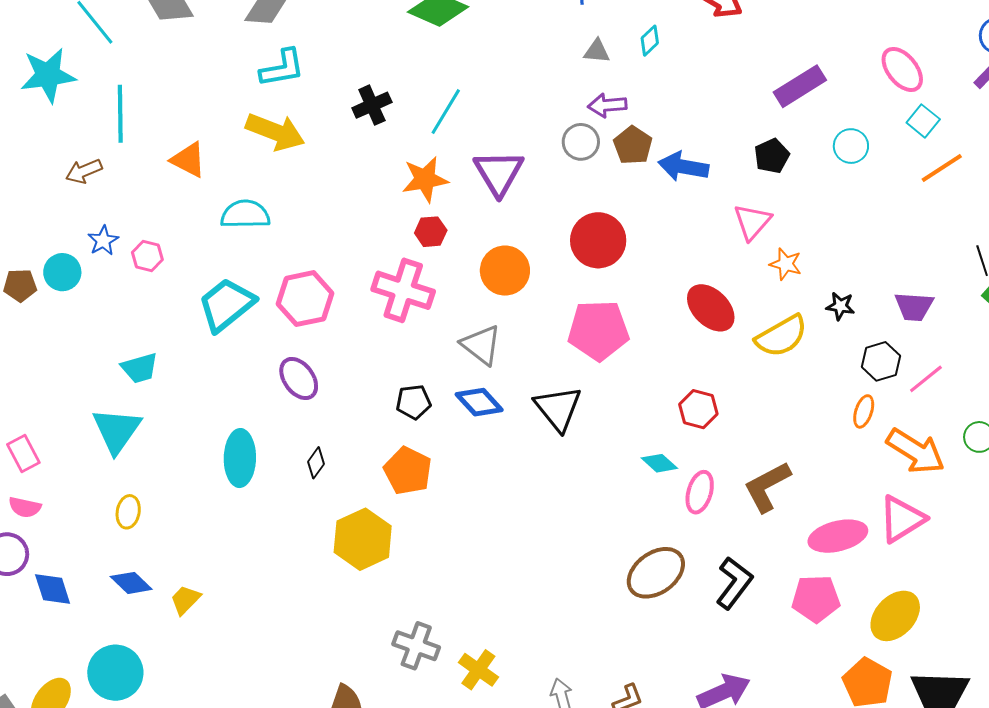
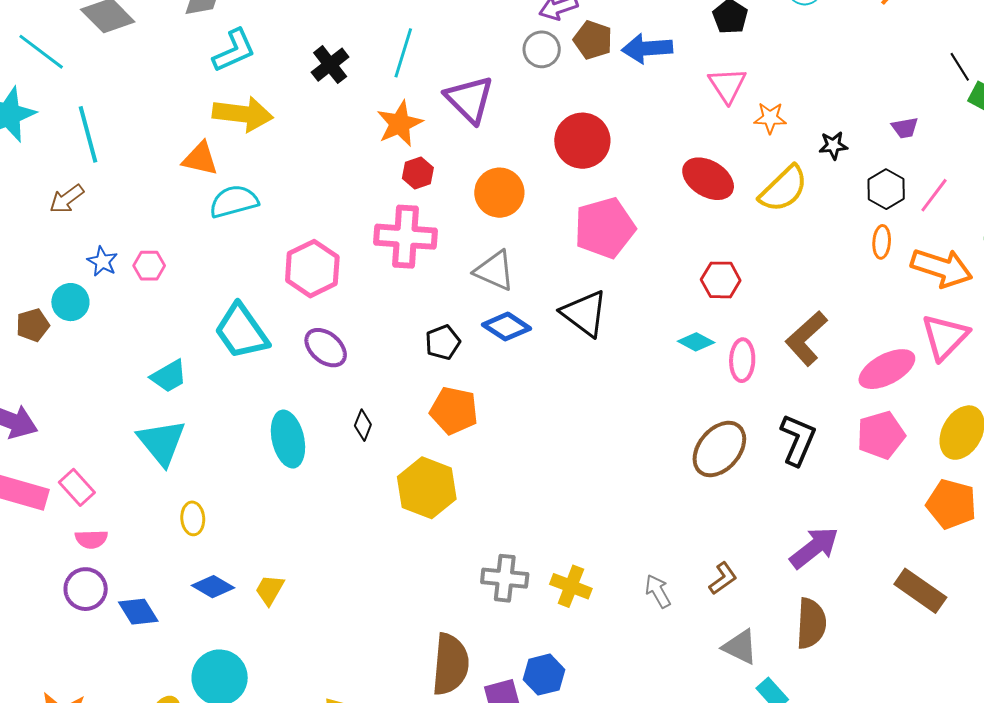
orange triangle: (188, 160) -> (200, 159), moved
cyan trapezoid: (226, 305) -> (241, 331), moved, turned -72
purple trapezoid: (914, 306) -> (905, 128), size x0.7

